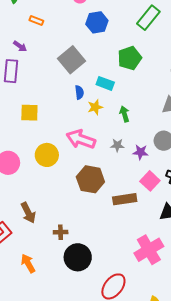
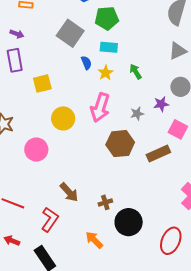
green pentagon: (130, 58) -> (107, 18), moved, turned 30
yellow square: (29, 113) -> (42, 84), moved
pink arrow: (81, 139) -> (100, 107), turned -76
gray star: (117, 145) -> (137, 114), moved
yellow circle: (47, 155) -> (63, 118), moved
orange arrow: (28, 263) -> (94, 240), moved

